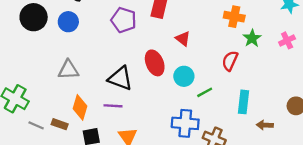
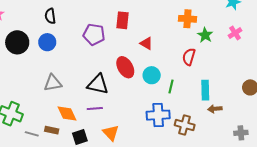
green line: (205, 92) -> (171, 86), turned -40
orange diamond: (80, 107) -> (67, 114), turned -35
brown arrow: (265, 125) -> (215, 109), moved

